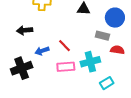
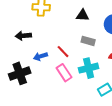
gray rectangle: (102, 36) -> (88, 41), moved
pink rectangle: (66, 67) -> (64, 73), turned 60

